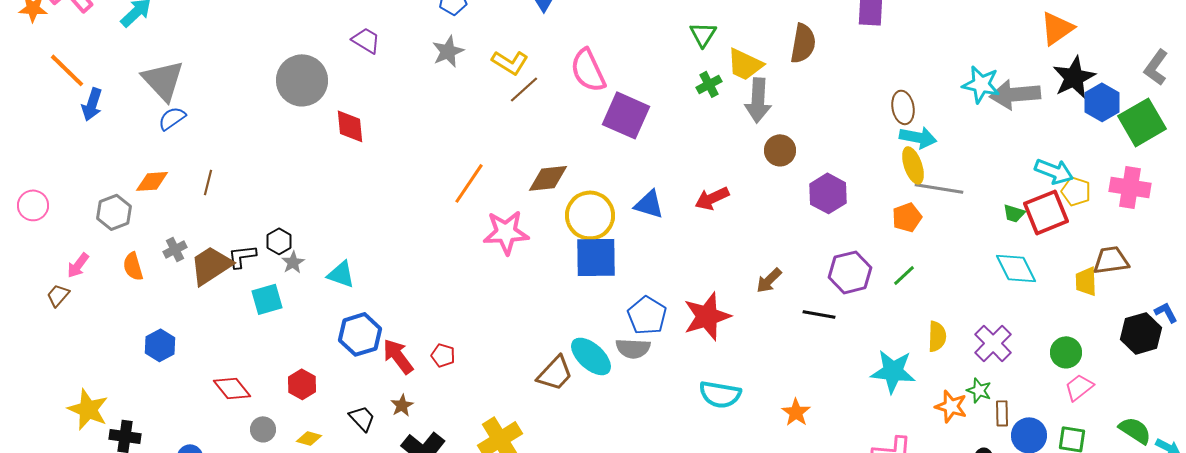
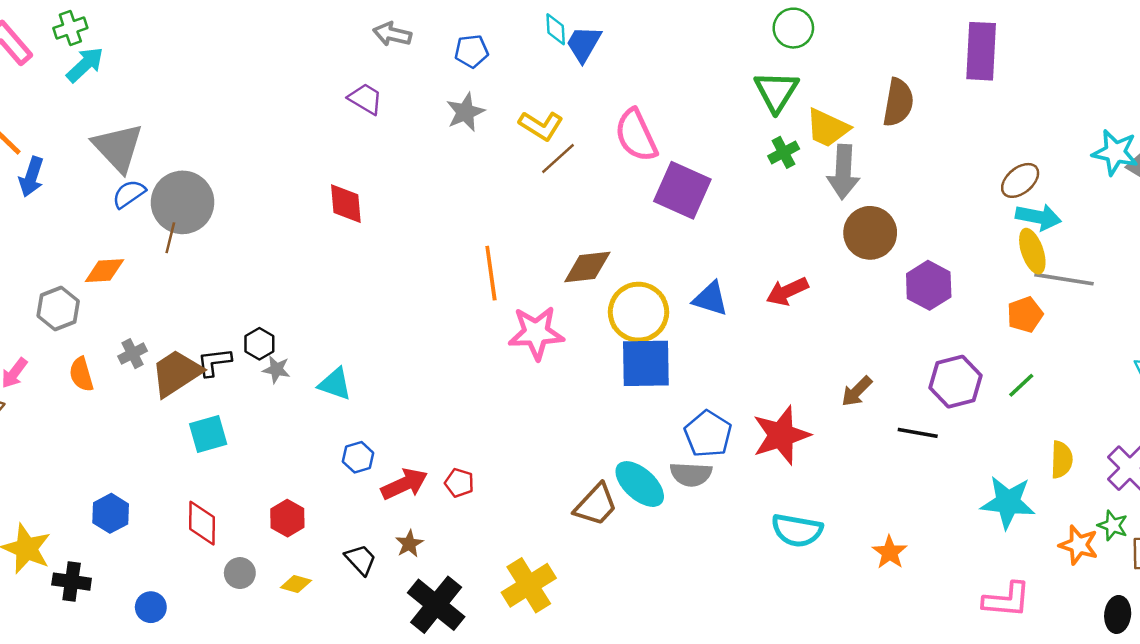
green triangle: (703, 34) -> (776, 91), size x1.4
gray circle: (302, 80) -> (183, 202), moved
brown ellipse: (903, 107) -> (1020, 180), turned 60
brown circle: (780, 150) -> (870, 233), size x1.4
brown line: (208, 182) -> (170, 238), moved
orange line: (469, 183) -> (491, 273), turned -42
gray star: (293, 262) -> (276, 369), turned -30
cyan square: (267, 299) -> (208, 434), moved
blue hexagon: (360, 334) -> (358, 457), size x0.6
blue hexagon: (160, 345) -> (111, 513), moved
red arrow: (398, 356) -> (404, 484), turned 102
red diamond: (232, 388) -> (202, 523), turned 39

